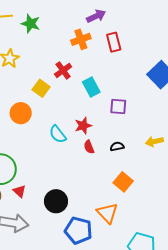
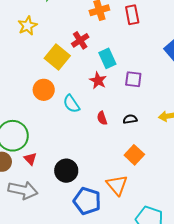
yellow square: (41, 88) -> (57, 57), size x1.4
orange circle: (21, 113) -> (44, 90), moved
red star: (83, 126) -> (98, 80), moved, turned -30

